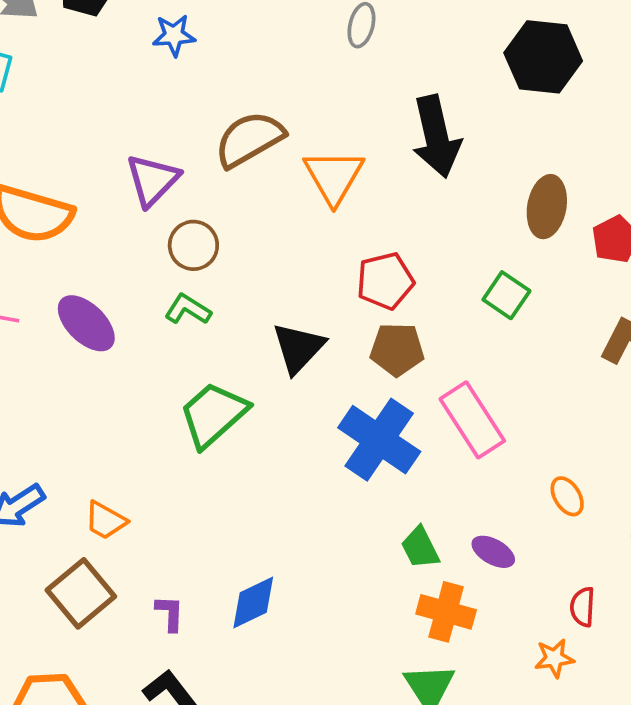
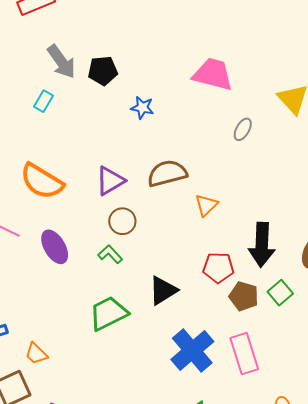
black arrow: (436, 137) -> (262, 245), moved
orange triangle: (334, 177) -> (206, 205), size x0.7
brown pentagon: (397, 349) -> (244, 296), moved

